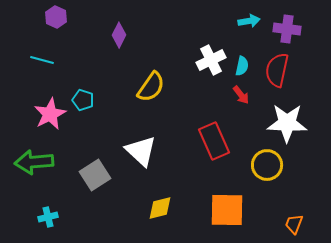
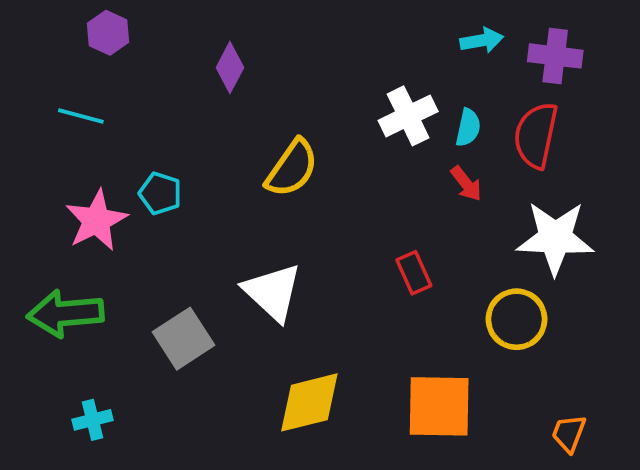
red rectangle: (214, 141) -> (414, 273), size x0.6
yellow diamond: (160, 208) -> (309, 402), size x1.4

